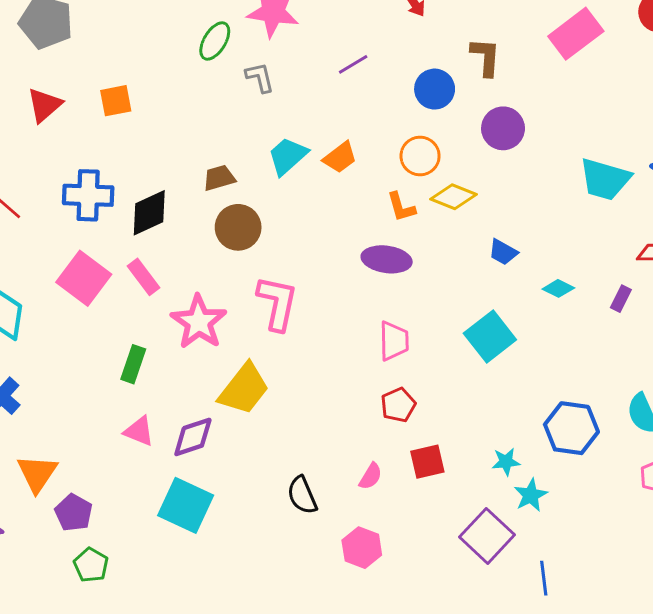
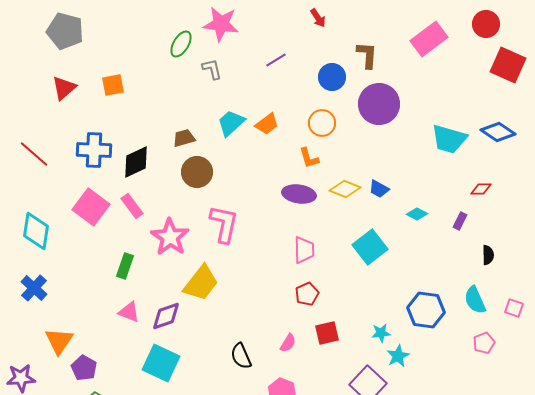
purple circle: (503, 128) -> (379, 104), size x1.4
yellow diamond: (454, 197) -> (345, 189), moved

